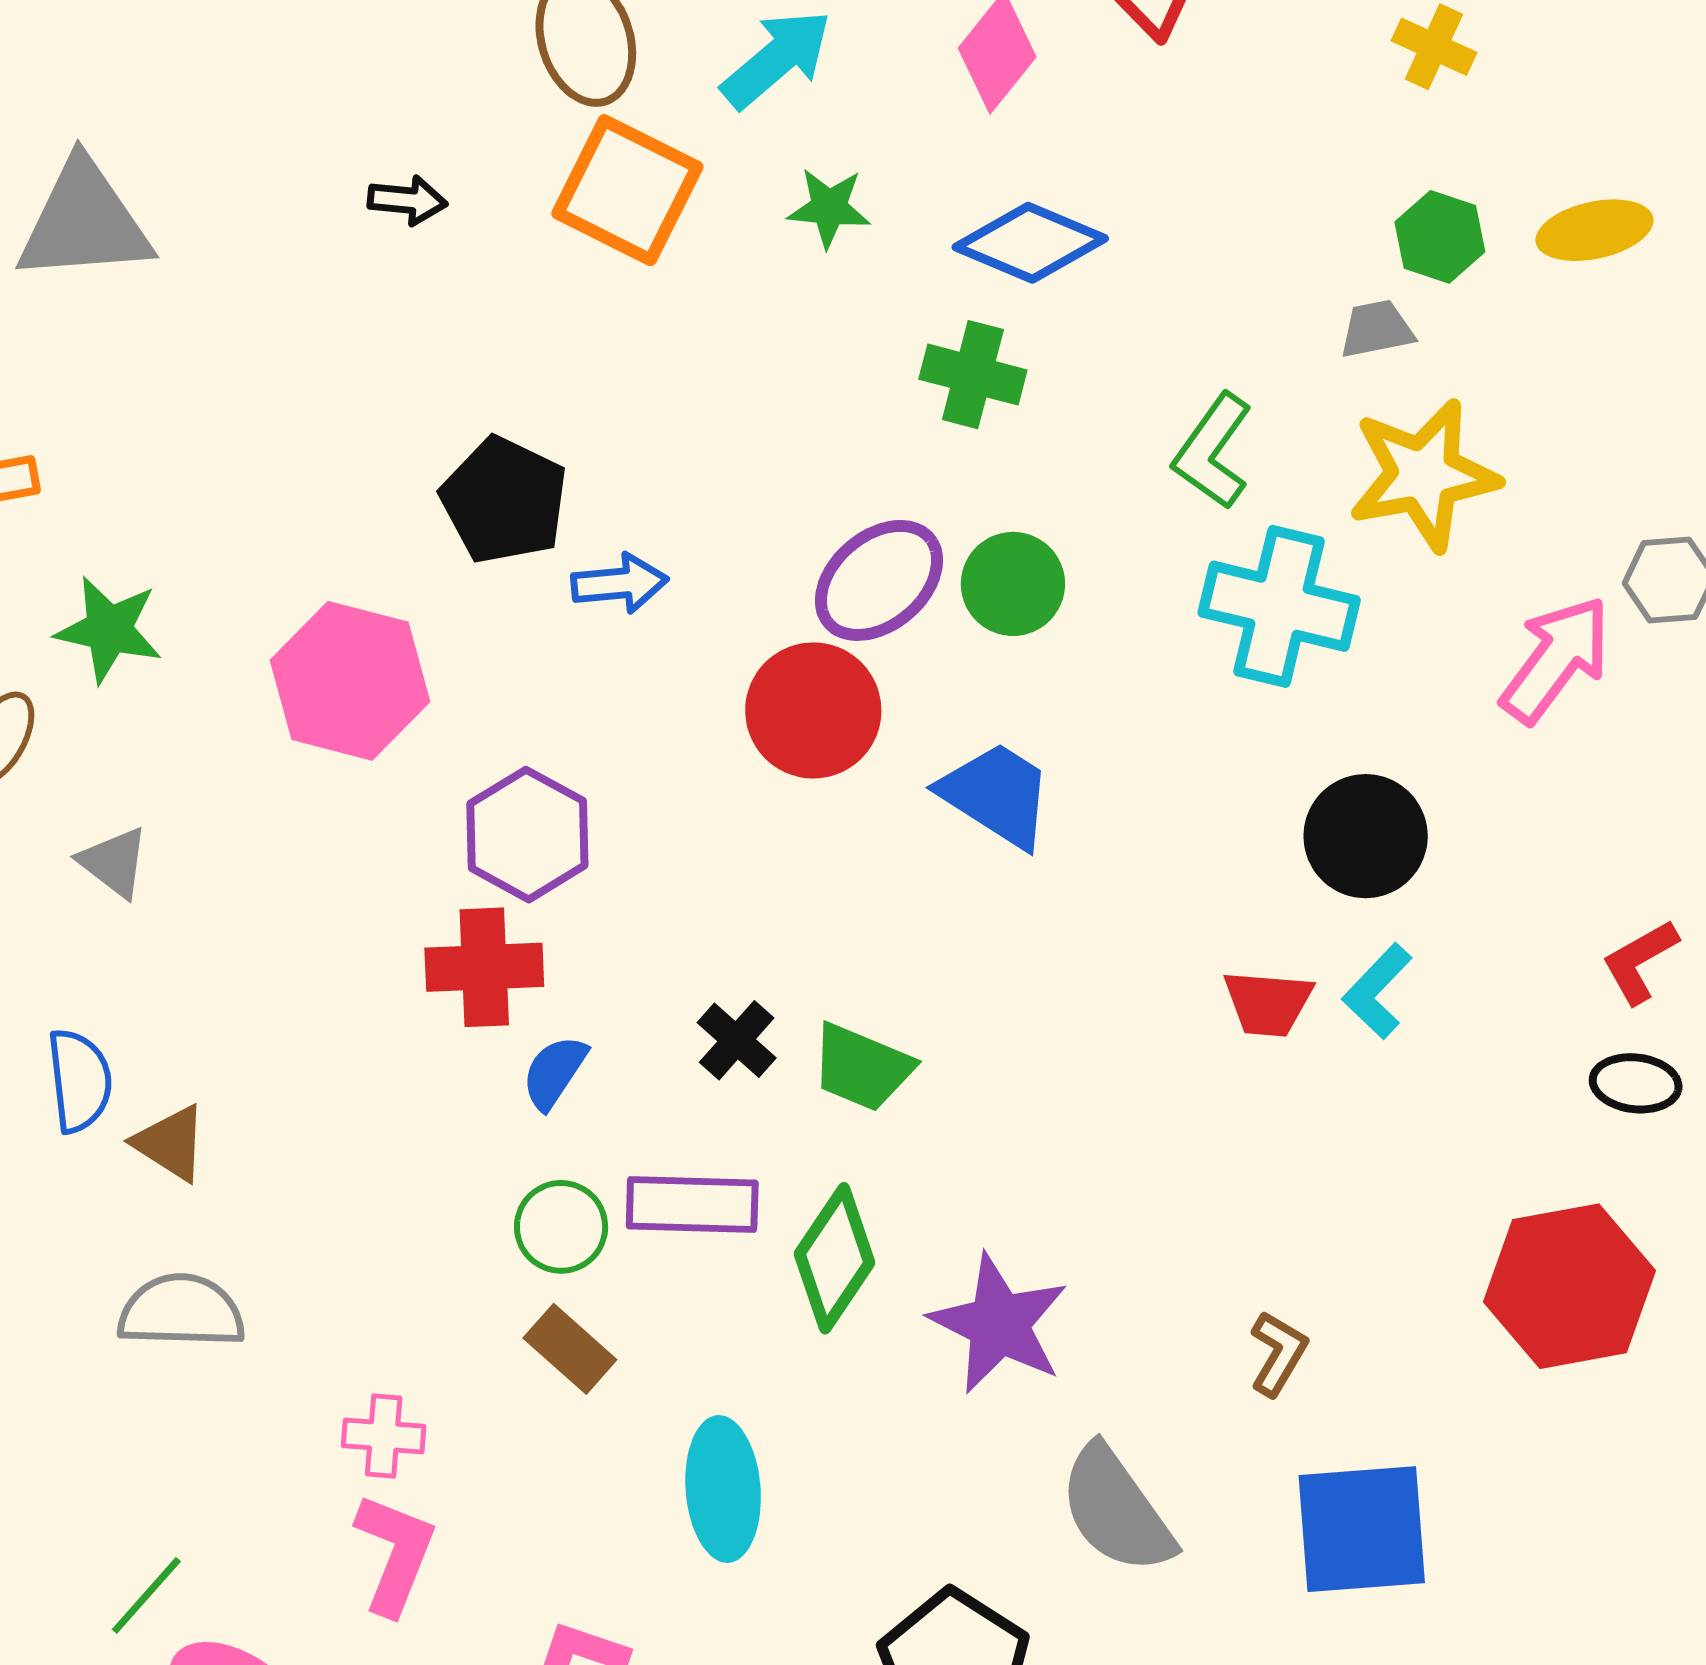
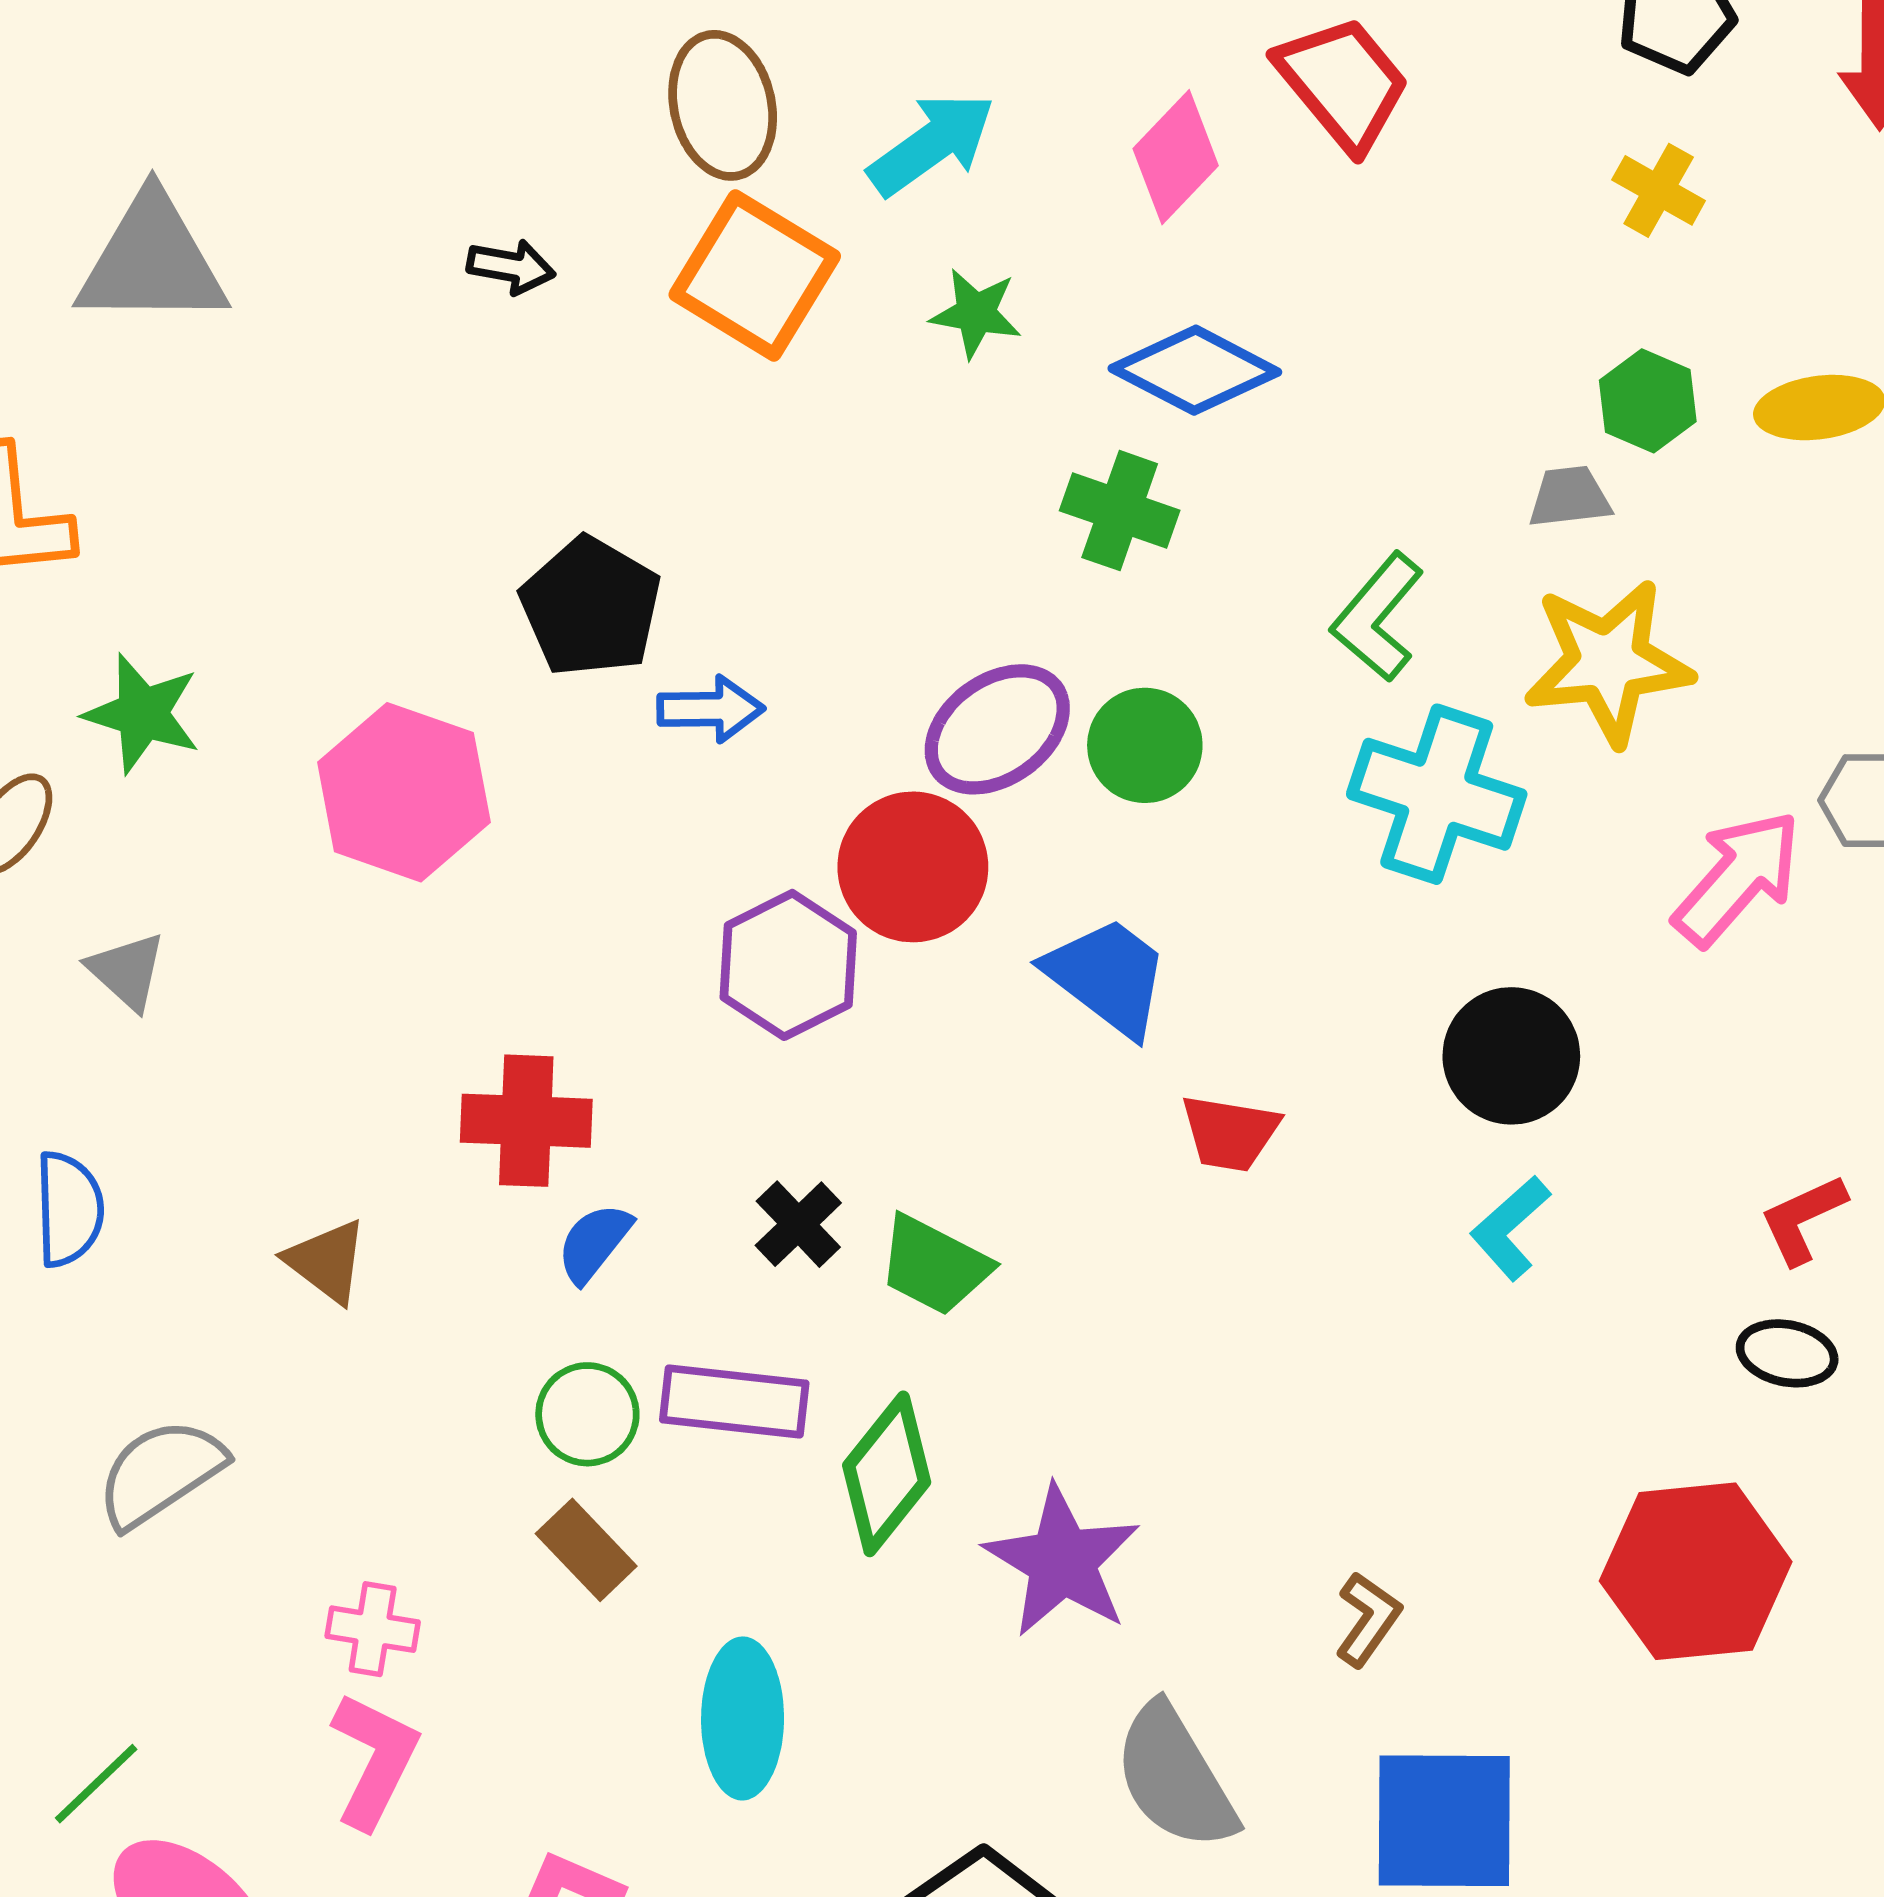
purple hexagon: (527, 835) -> (788, 965), moved
red trapezoid: (1268, 1003) -> (1230, 1133), moved
brown triangle: (171, 1143) -> (327, 1261), moved
gray semicircle: (181, 1311) -> (160, 1473), turned -40

